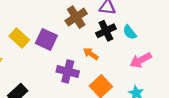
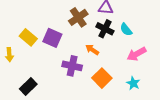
black cross: (106, 31) -> (105, 29), turned -36

